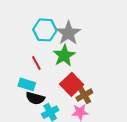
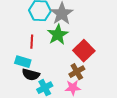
red line: (36, 63) -> (32, 42), turned 32
red square: (72, 84) -> (84, 51), moved

